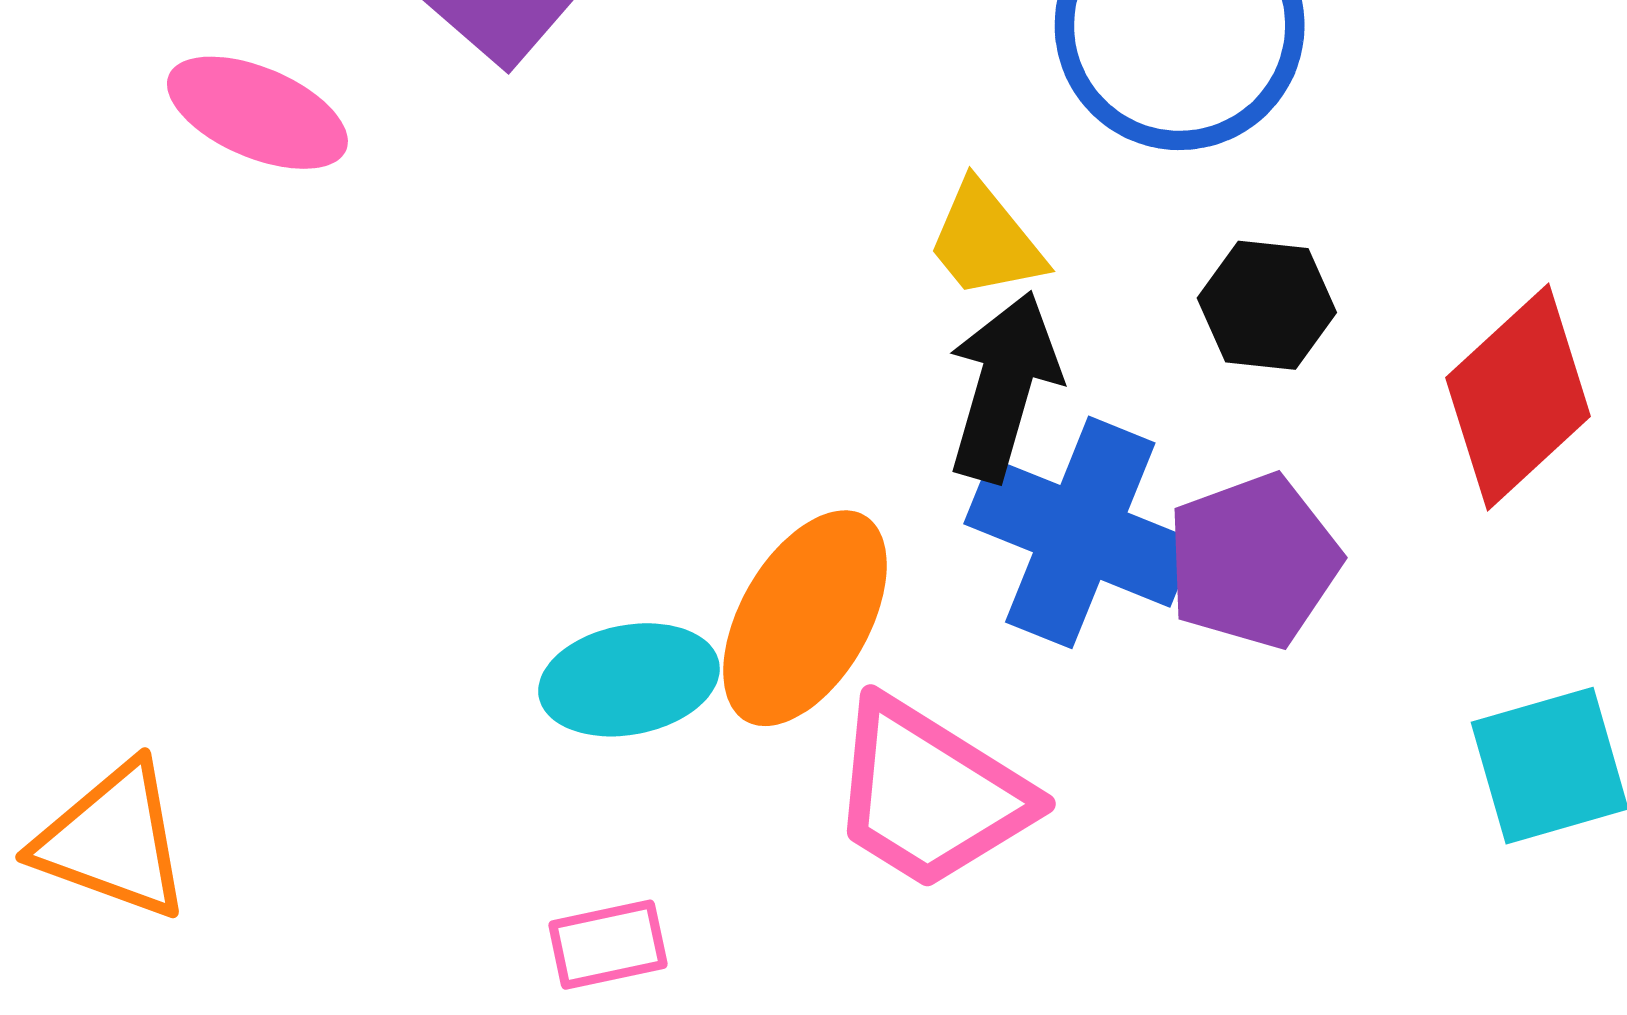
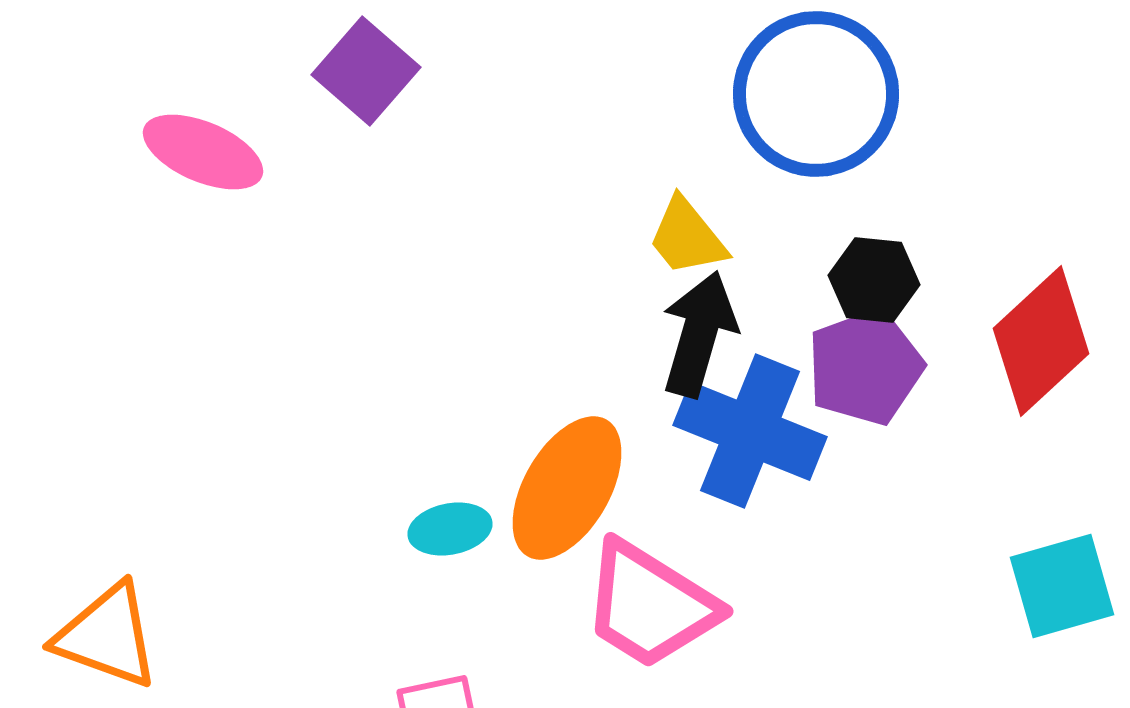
purple pentagon: (1253, 561) -> (865, 367), moved
cyan ellipse: (629, 680) -> (450, 529), size x0.7

